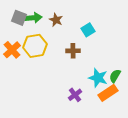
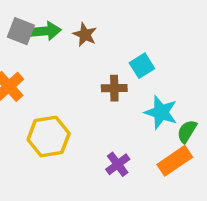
cyan square: (88, 30) -> (142, 66), moved
yellow hexagon: (35, 46) -> (49, 137), moved
cyan star: (98, 78) -> (161, 112), moved

